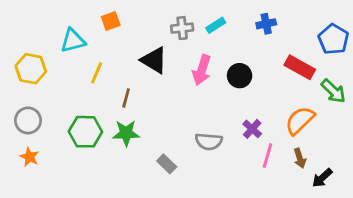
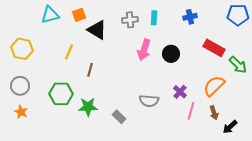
cyan rectangle: (216, 25) -> (154, 18), turned -56
blue pentagon: (333, 39) -> (238, 15), moved, turned -30
cyan triangle: (73, 41) -> (50, 15), moved
black triangle: (154, 60) -> (97, 30), moved
green star: (126, 133) -> (88, 107), moved

